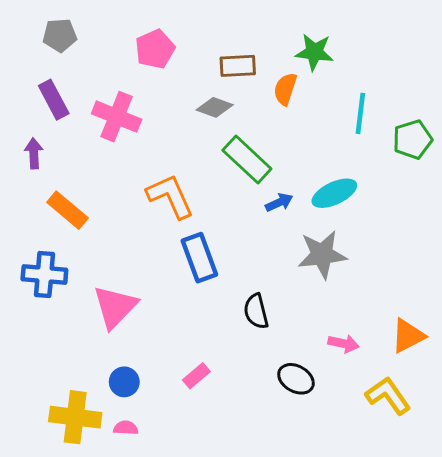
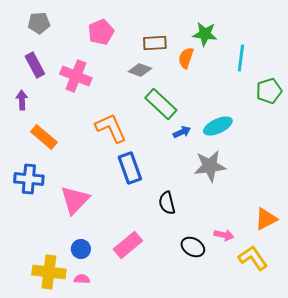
cyan line: (360, 113) -> (241, 58), moved
pink arrow: (344, 344) -> (224, 235), moved
pink rectangle: (196, 376) -> (128, 245), size x1.6

